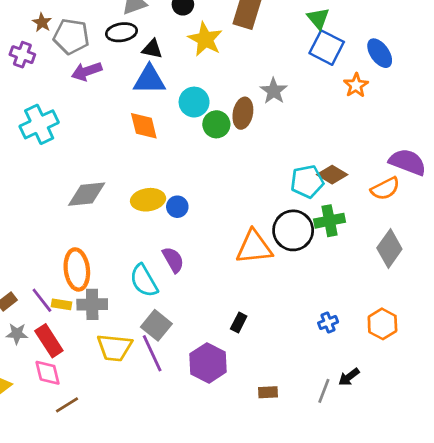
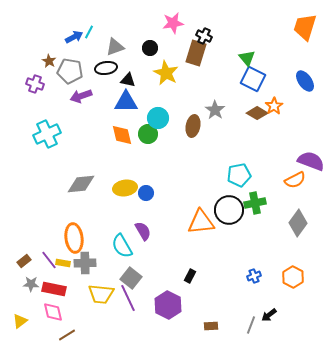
blue ellipse: (380, 53) -> (305, 81), moved
green circle: (216, 124) -> (148, 134), moved
brown diamond: (332, 175) -> (257, 113), moved
red rectangle: (49, 341) -> (54, 289), turned -45

